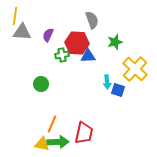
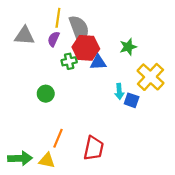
yellow line: (15, 16) -> (58, 18), moved
gray semicircle: (92, 20) -> (79, 29), moved, size x1.4
green arrow: (58, 142) -> (20, 158), moved

